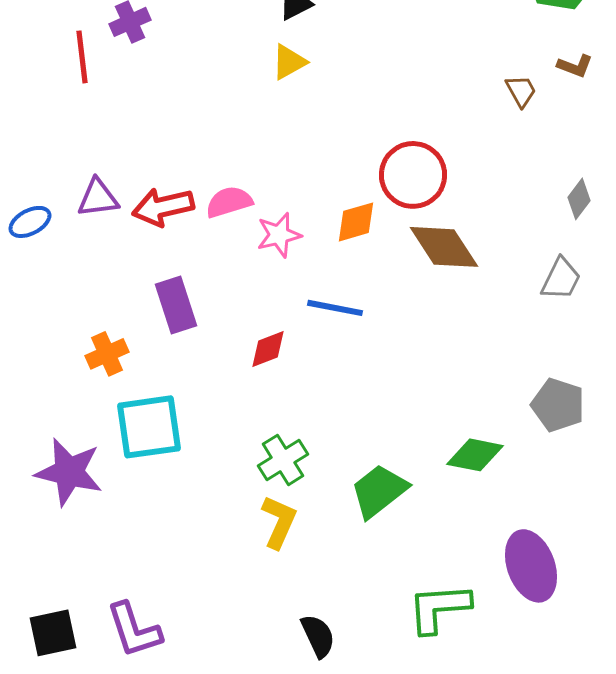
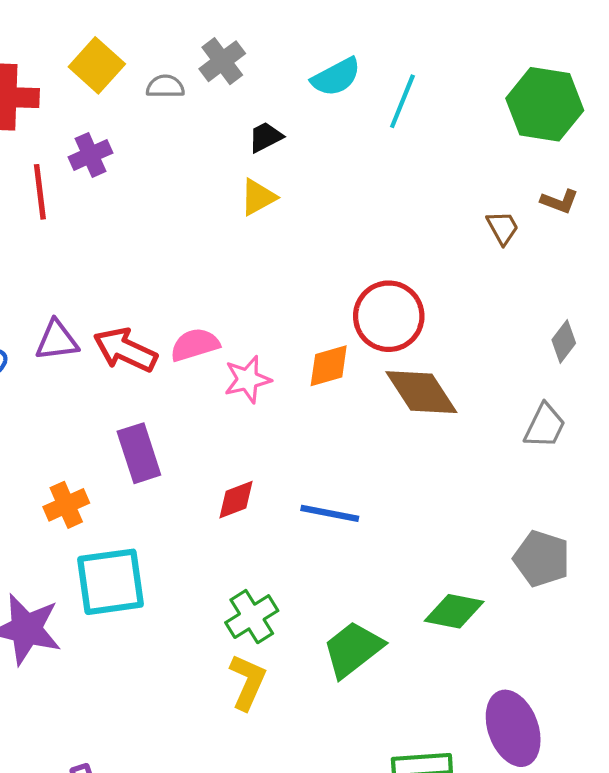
red arrow: (163, 207) -> (125, 350), turned 38
blue line: (335, 308) -> (330, 513), moved

